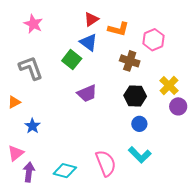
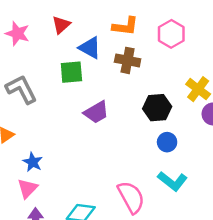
red triangle: (91, 19) -> (61, 25), moved
green square: (72, 60) -> (71, 72), turned -36
brown cross: (130, 61) -> (128, 60), moved
pink triangle: (16, 153) -> (27, 188), moved

